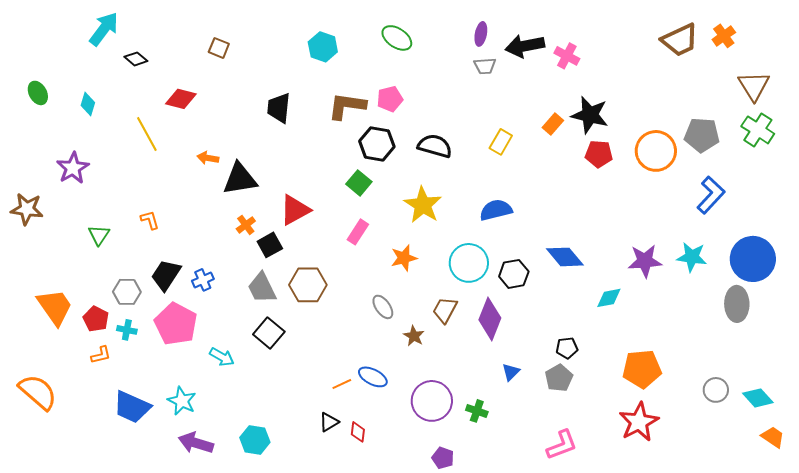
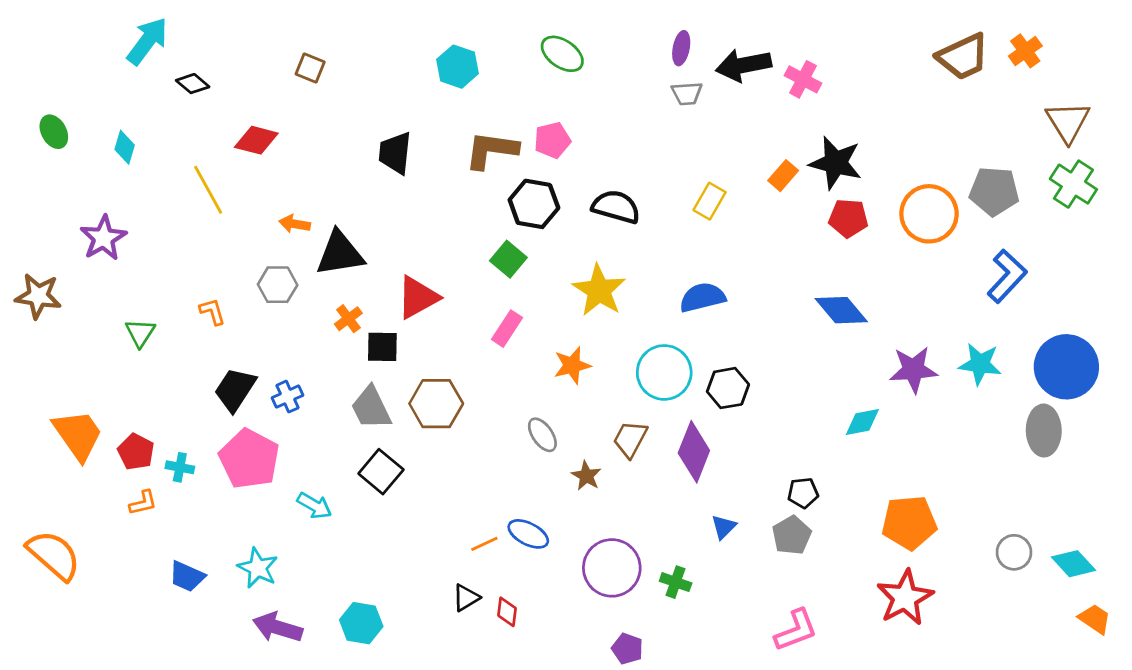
black square: (270, 245) -> (382, 347), turned 30
blue diamond: (565, 257) -> (841, 310), moved
gray hexagon: (127, 292) -> (278, 285), moved
blue trapezoid: (132, 407) -> (187, 576), size x0.7

